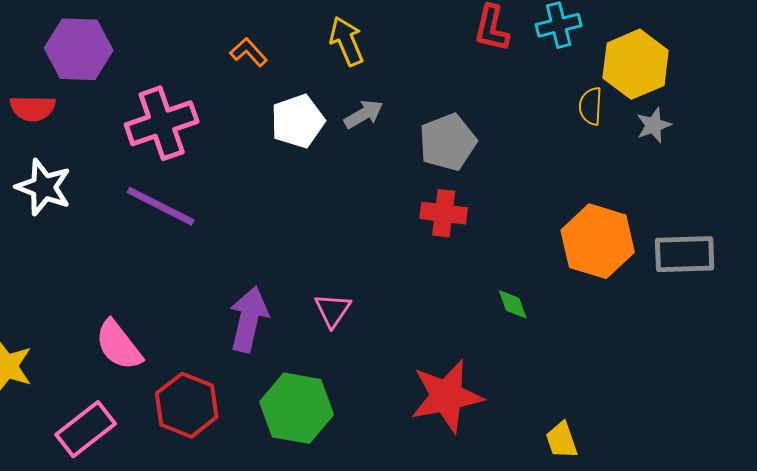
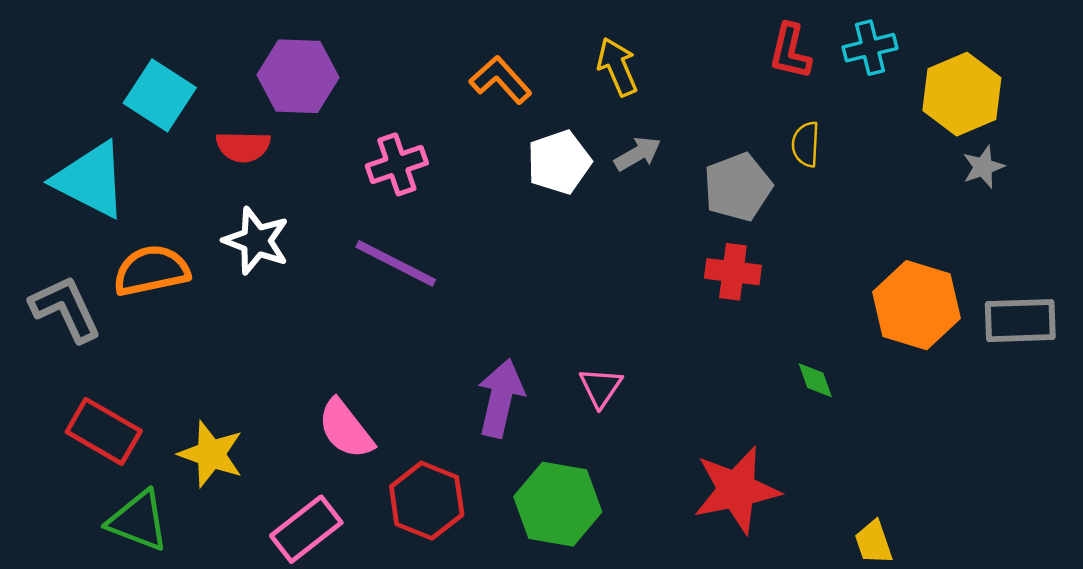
orange L-shape: (249, 52) -> (501, 80), size x1.4
yellow semicircle: (591, 106) -> (806, 144), moved
pink cross: (162, 123) -> (397, 164), size x0.7

